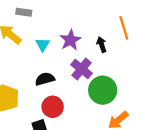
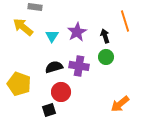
purple cross: (82, 69) -> (79, 66), moved, turned -30
green circle: (103, 90) -> (106, 57), moved, size x0.6

